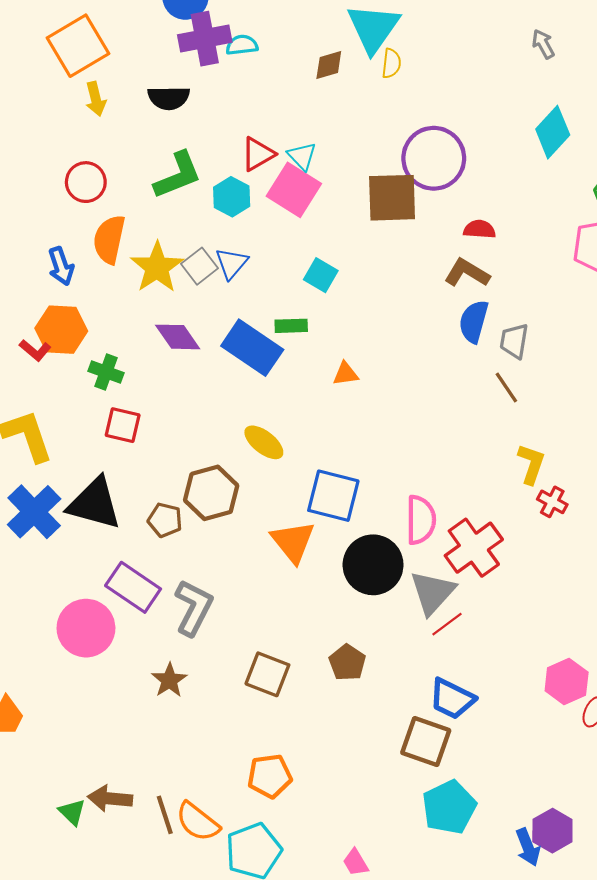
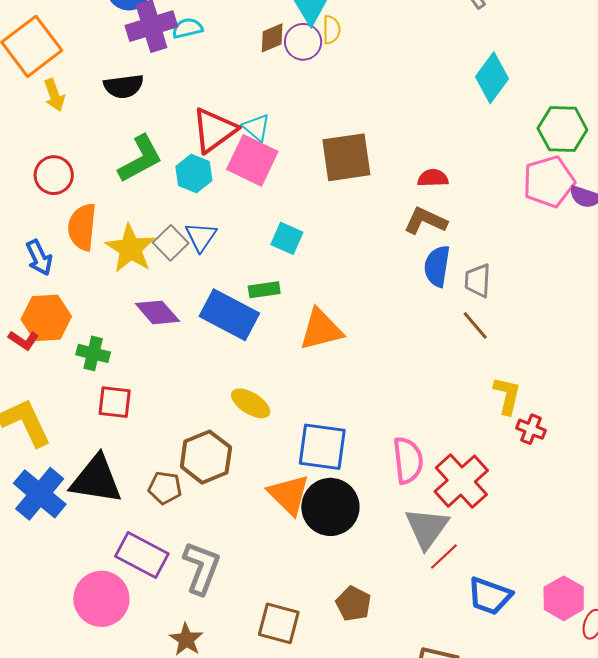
red triangle: (258, 154) -> (214, 130), size x1.4
purple circle: (434, 158) -> (303, 42), moved, size x0.6
orange triangle: (346, 374) -> (321, 330), size x1.8
black circle: (373, 565) -> (330, 507), moved
blue trapezoid: (452, 699) -> (490, 596), moved

